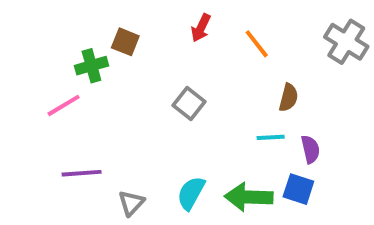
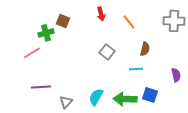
red arrow: (201, 28) -> (101, 14), turned -40
gray cross: (346, 42) -> (174, 21), turned -30
gray square: (189, 103) -> (107, 52), moved
purple semicircle: (310, 149) -> (176, 75), moved

